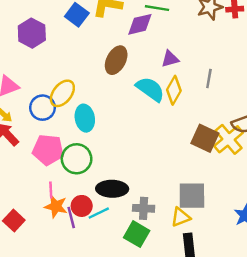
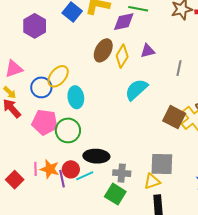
cyan semicircle: (150, 89) -> (136, 90), moved, turned -80
yellow diamond: (174, 90) -> (122, 56), moved
pink line: (51, 190) -> (35, 169), moved

